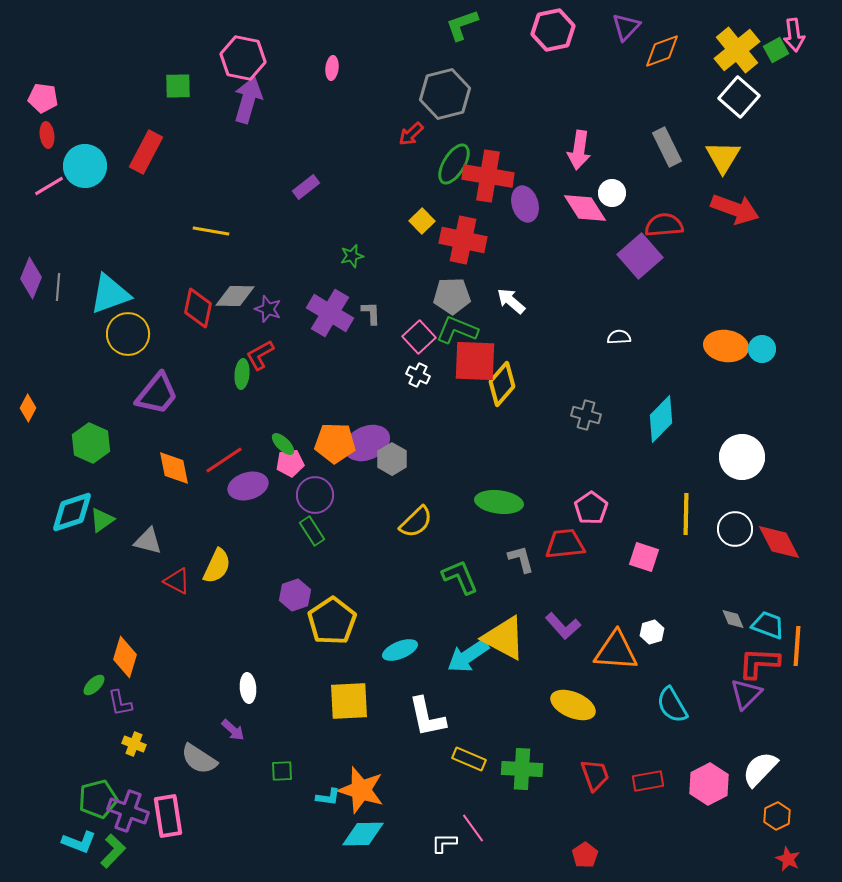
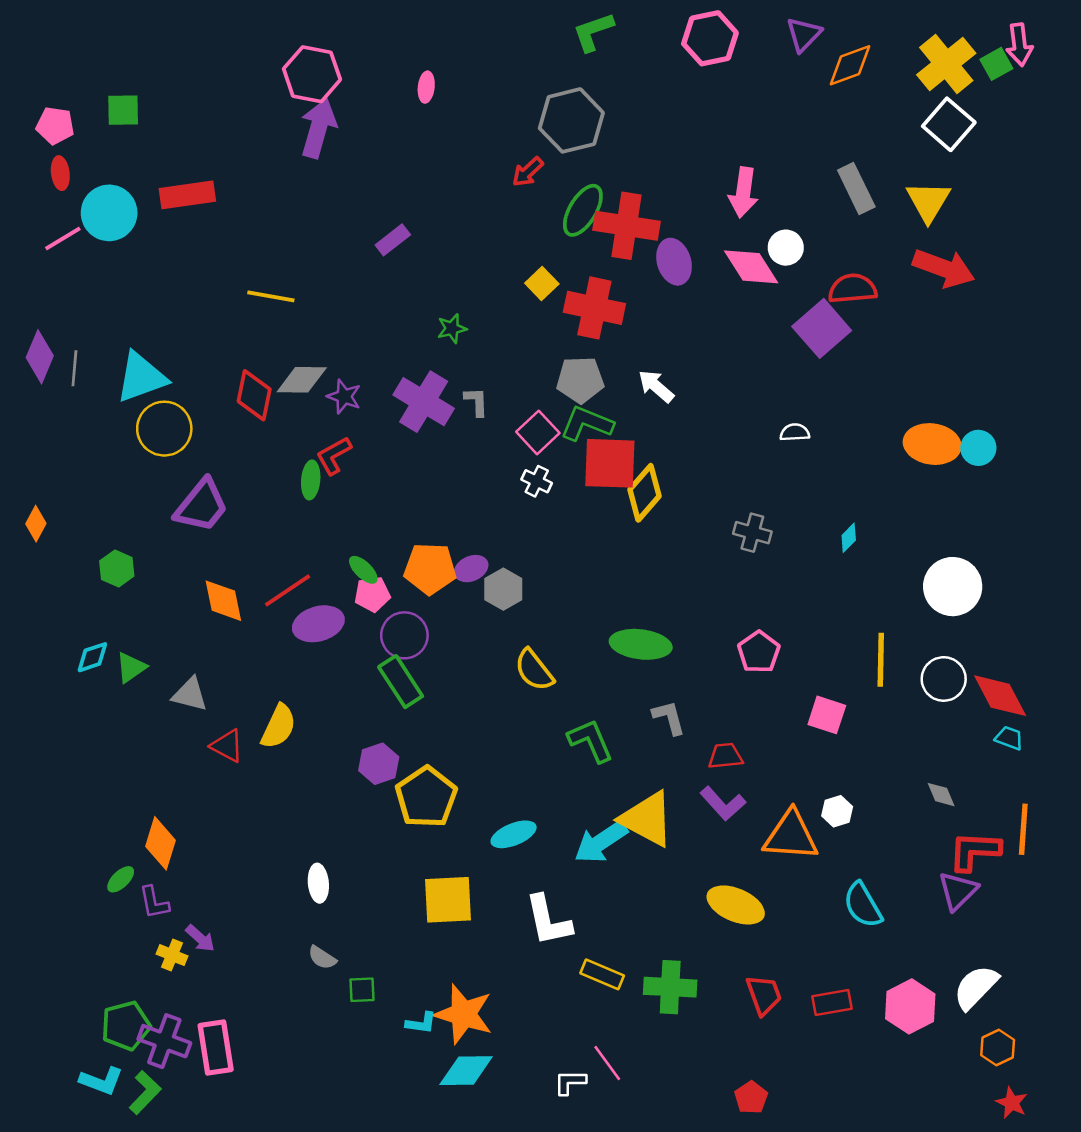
green square: (178, 86) -> (123, 110), moved
red rectangle: (146, 152) -> (187, 195), turned 54
cyan diamond: (661, 419) -> (849, 538), size x0.5
green hexagon: (91, 443) -> (117, 569), size x0.7
purple ellipse: (367, 443) -> (471, 569), size x0.6
cyan diamond: (72, 512) -> (92, 657), size x0.6
yellow semicircle: (416, 522) -> (534, 670), turned 96
green rectangle: (312, 531) -> (401, 682), size x1.4
red trapezoid: (565, 544) -> (725, 756), moved, size x0.7
cyan trapezoid: (768, 625) -> (1009, 738), moved, size x0.7
purple arrow: (233, 730) -> (200, 938), moved
gray semicircle: (199, 759) -> (322, 958), moved, size x0.6

